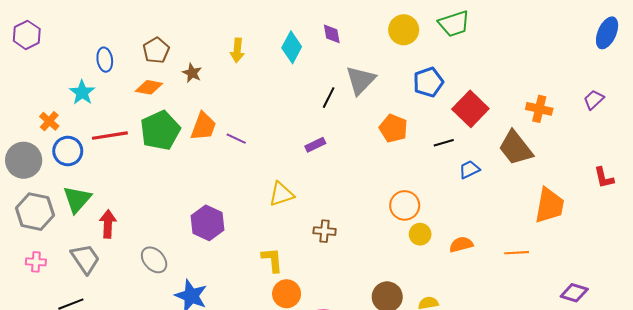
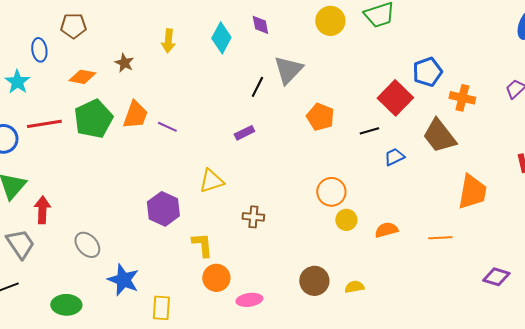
brown pentagon: (156, 50) -> (73, 26), moved, turned 30
blue pentagon: (428, 82) -> (427, 72), moved
purple hexagon: (207, 223) -> (163, 209), moved

